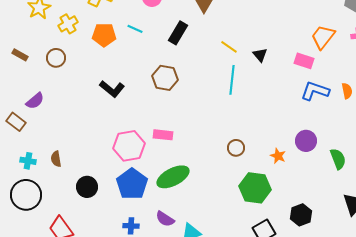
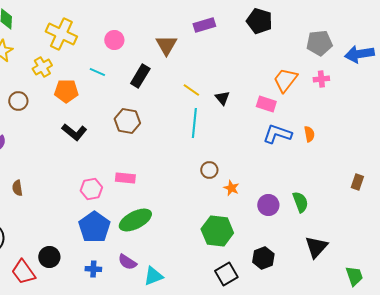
yellow cross: (68, 24) -> (42, 67), moved
orange pentagon: (104, 35) -> (66, 91), moved
purple circle: (306, 141) -> (268, 205), moved
pink hexagon: (129, 146) -> (91, 189), size x0.7
brown circle: (236, 148) -> (209, 170), moved
orange star: (278, 156) -> (231, 188), moved
brown semicircle: (56, 159) -> (17, 188), moved
black circle: (87, 187) -> (49, 257), moved

